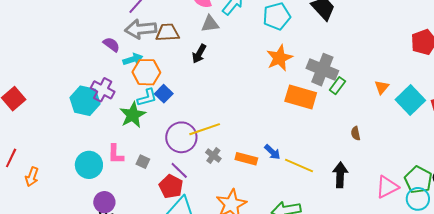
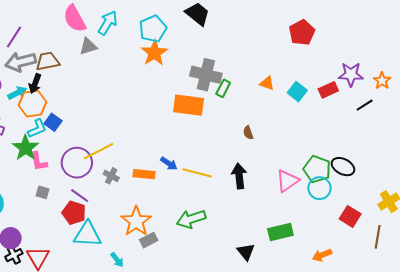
black arrow: (199, 54) -> (35, 84), moved
orange star: (279, 58) -> (154, 53), moved
orange triangle: (382, 87) -> (267, 83), turned -42
cyan square: (410, 100) -> (297, 92), size x0.7
pink L-shape: (116, 154) -> (39, 161), moved

